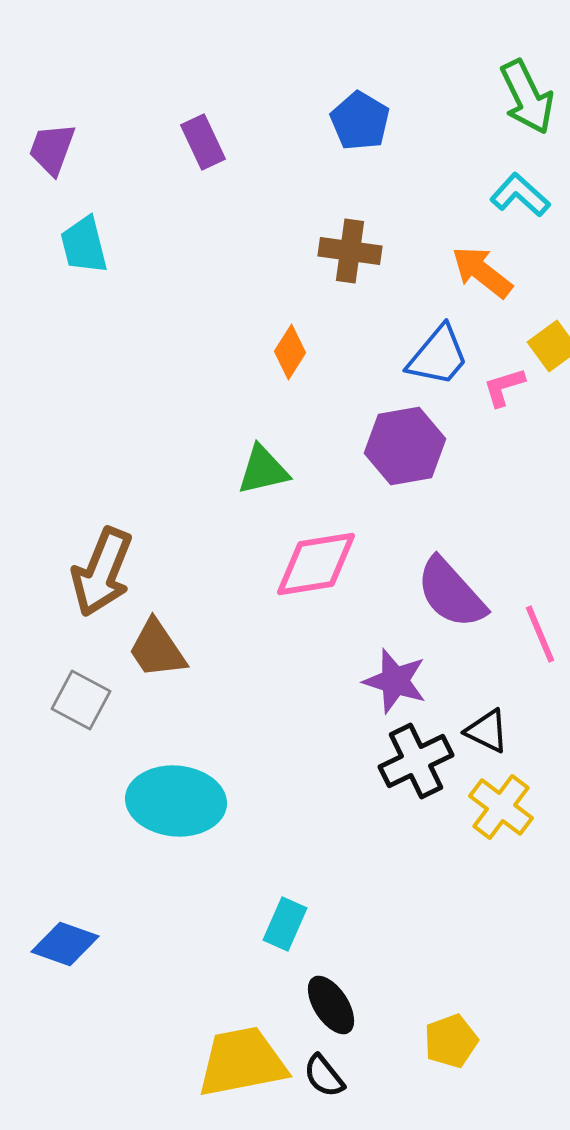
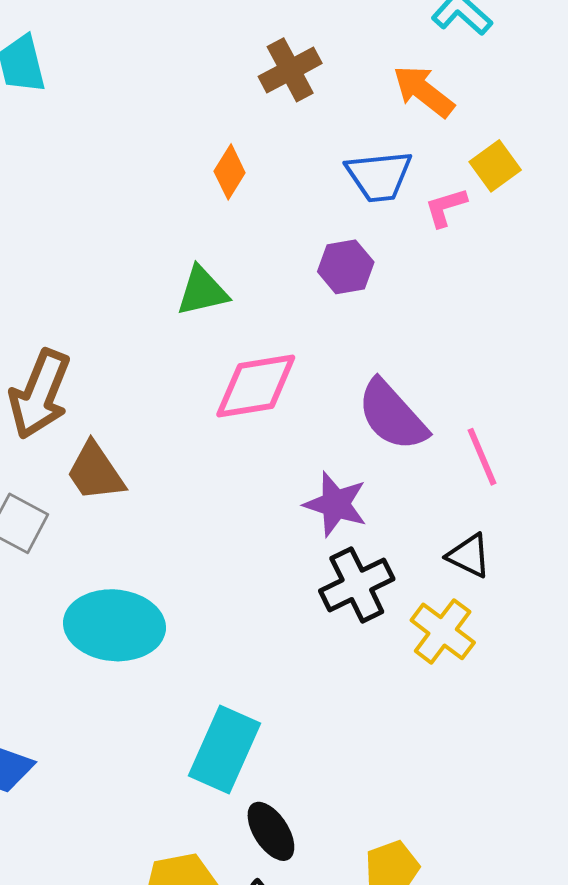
brown cross: (350, 251) -> (290, 70), turned -36
blue trapezoid: (438, 356) -> (379, 176), turned 44
purple hexagon: (405, 446) -> (346, 267), size x0.7
black triangle: (487, 731) -> (469, 556), moved
cyan rectangle: (285, 924) -> (225, 750), size x1.6

